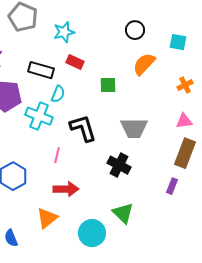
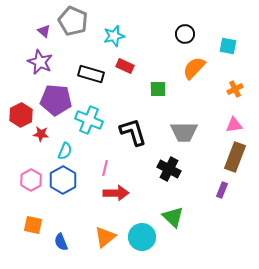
cyan semicircle: (58, 94) -> (65, 151), moved
pink line: (57, 155) -> (105, 168), moved
orange triangle: (47, 218) -> (105, 237), moved

